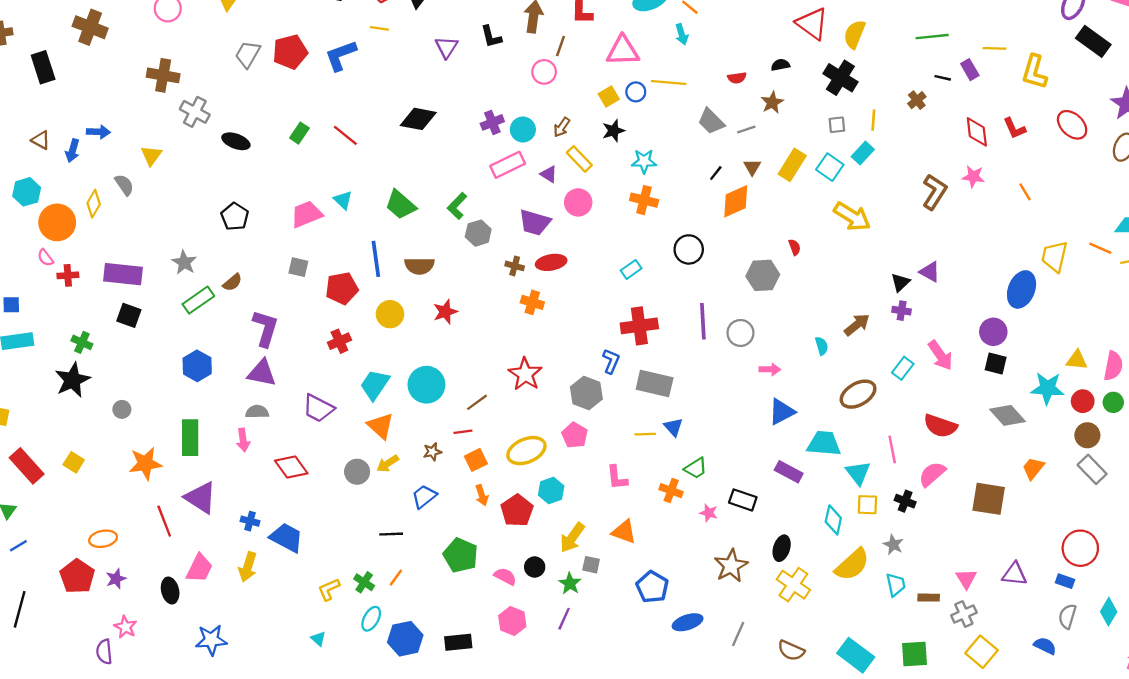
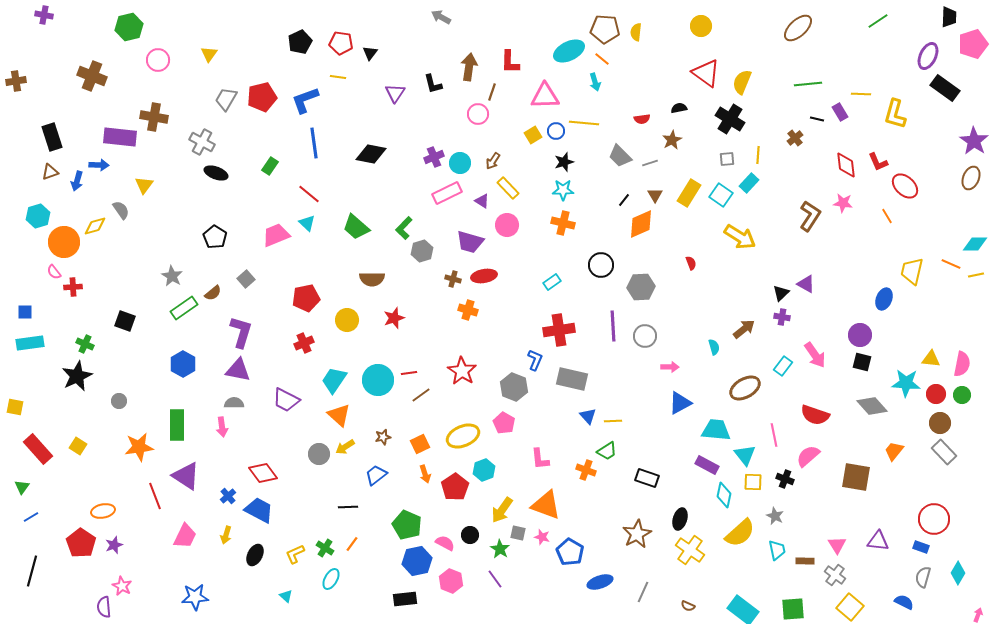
black rectangle: (43, 67) -> (52, 137), moved
gray cross: (195, 112) -> (202, 142), moved
red ellipse: (1072, 125) -> (905, 186), moved
black star: (613, 131) -> (564, 162), moved
red line: (345, 135) -> (309, 194), moved
brown triangle: (41, 140) -> (50, 172), turned -48
yellow diamond: (94, 204) -> (95, 226), turned 45
blue line: (376, 259) -> (314, 143), moved
gray square: (298, 267) -> (246, 279), moved, turned 36
purple rectangle: (123, 274) -> (120, 137), moved
gray hexagon: (763, 275) -> (641, 287), moved
blue ellipse: (1022, 289) -> (884, 299), size x0.7
red line: (463, 432) -> (409, 373), moved
yellow line: (645, 434) -> (613, 421), moved
red diamond: (291, 467) -> (263, 473), moved
purple rectangle: (789, 472) -> (707, 465), moved
pink star: (709, 513) -> (542, 537), moved
blue cross: (250, 521) -> (228, 496), turned 35
orange triangle: (624, 532) -> (546, 505), size x1.4
yellow arrow: (248, 567) -> (226, 535), size x0.7
black ellipse: (170, 591) -> (255, 555), moved, turned 40
gray cross: (964, 614) -> (835, 575), turned -30
purple line: (564, 619) -> (495, 579), turned -60
blue hexagon: (405, 639) -> (417, 561), moved
brown semicircle: (791, 650) -> (688, 606), size x0.6

